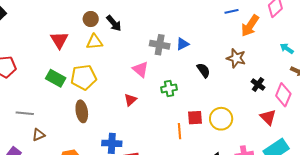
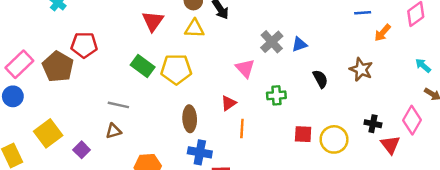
orange arrow: (250, 26) -> (383, 33), size x0.7
gray cross: (160, 45) -> (272, 42), turned 30
black cross: (258, 84) -> (373, 124), moved, turned -32
brown ellipse: (82, 111) -> (190, 119), moved
gray line: (25, 113) -> (118, 105), moved
orange line: (179, 131) -> (242, 128), moved

